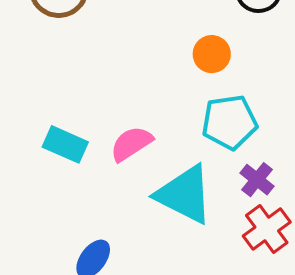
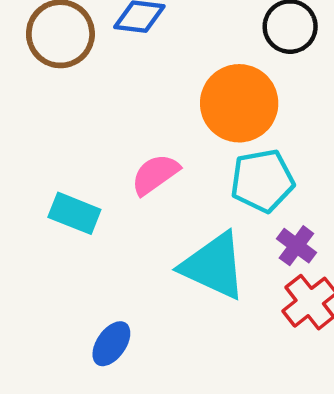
orange circle: (212, 54) -> (239, 103), size x1.8
pink semicircle: (131, 144) -> (155, 174), moved

